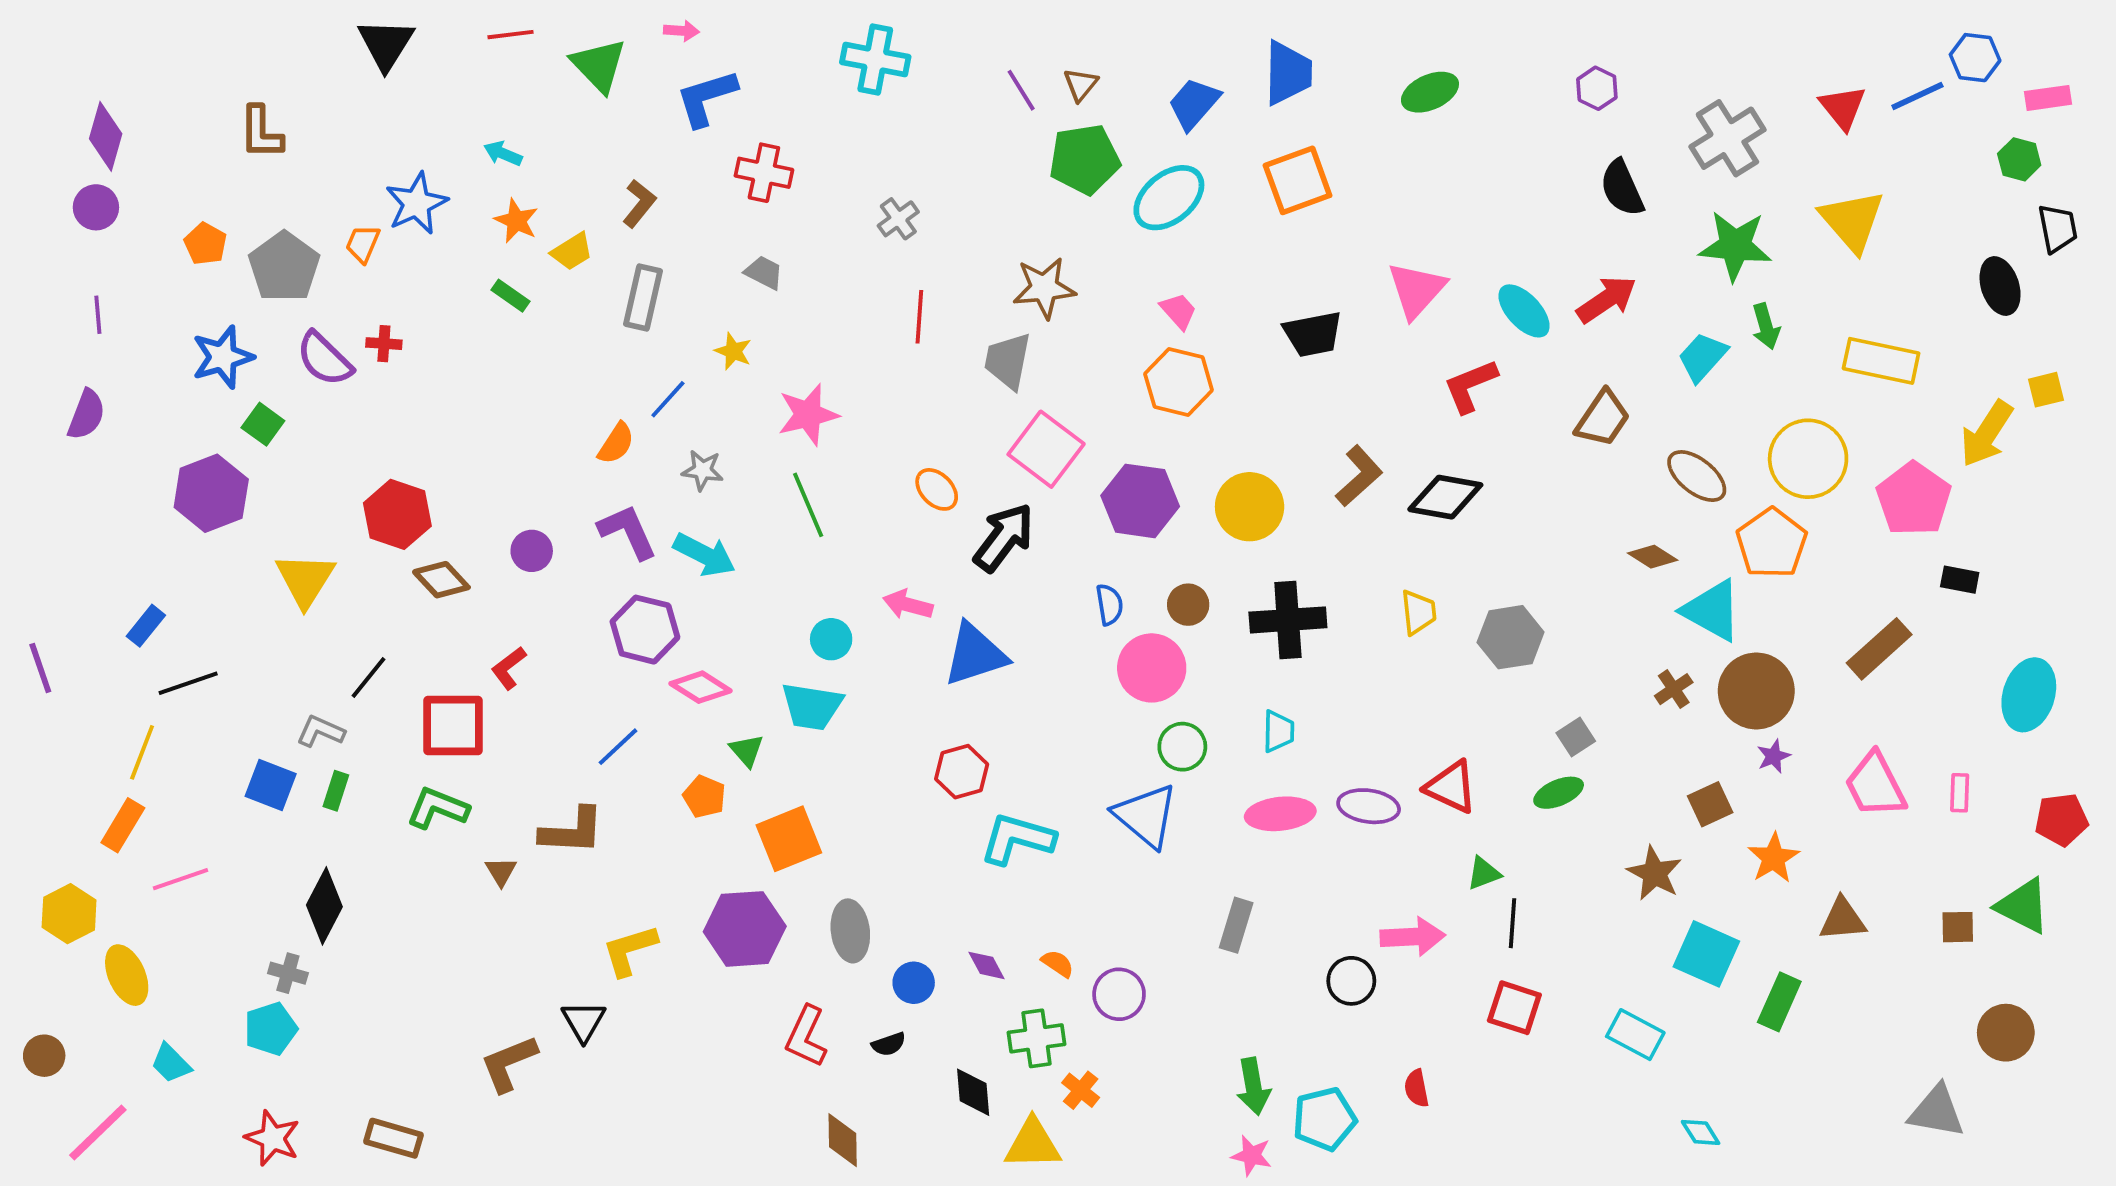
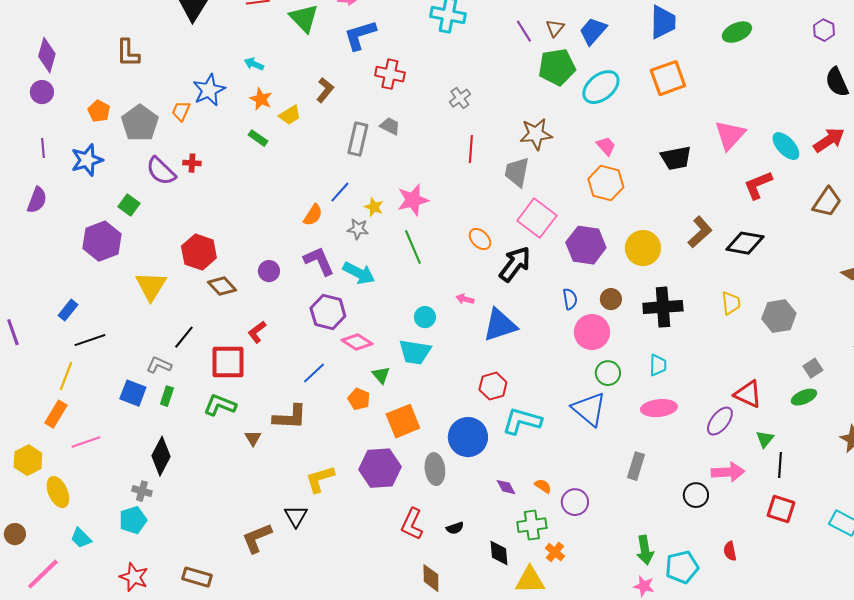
blue trapezoid: (1194, 104) -> (593, 31), moved
gray rectangle: (643, 298) -> (358, 139), moved
yellow star: (733, 351) -> (374, 207), moved
blue star: (223, 357) -> (87, 160), moved
pink arrow: (908, 605) -> (465, 299), size x0.7
purple ellipse: (1369, 806) -> (720, 421), moved, turned -60
green triangle: (1484, 873) -> (765, 439), turned -30
blue circle: (914, 983) -> (468, 437), moved, size x1.8

